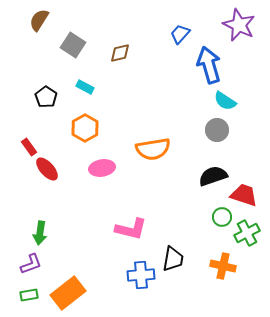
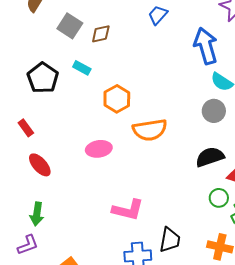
blue trapezoid: (180, 34) -> (158, 15), moved
brown diamond: (120, 53) -> (101, 34), moved
black pentagon: (46, 97) -> (43, 78), size x1.4
orange hexagon: (85, 128) -> (117, 99), moved
red ellipse: (47, 169) -> (40, 165), moved

